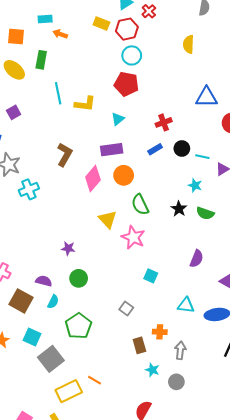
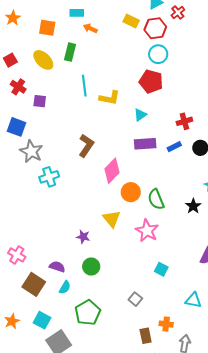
purple square: (14, 112) -> (40, 101), turned 32
purple rectangle: (112, 150) -> (145, 144), moved
orange circle: (124, 175) -> (131, 192), moved
yellow triangle: (108, 219) -> (112, 219), moved

